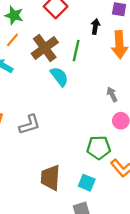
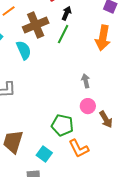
black arrow: (95, 26) -> (67, 13), moved
cyan semicircle: (59, 77) -> (24, 50), moved

